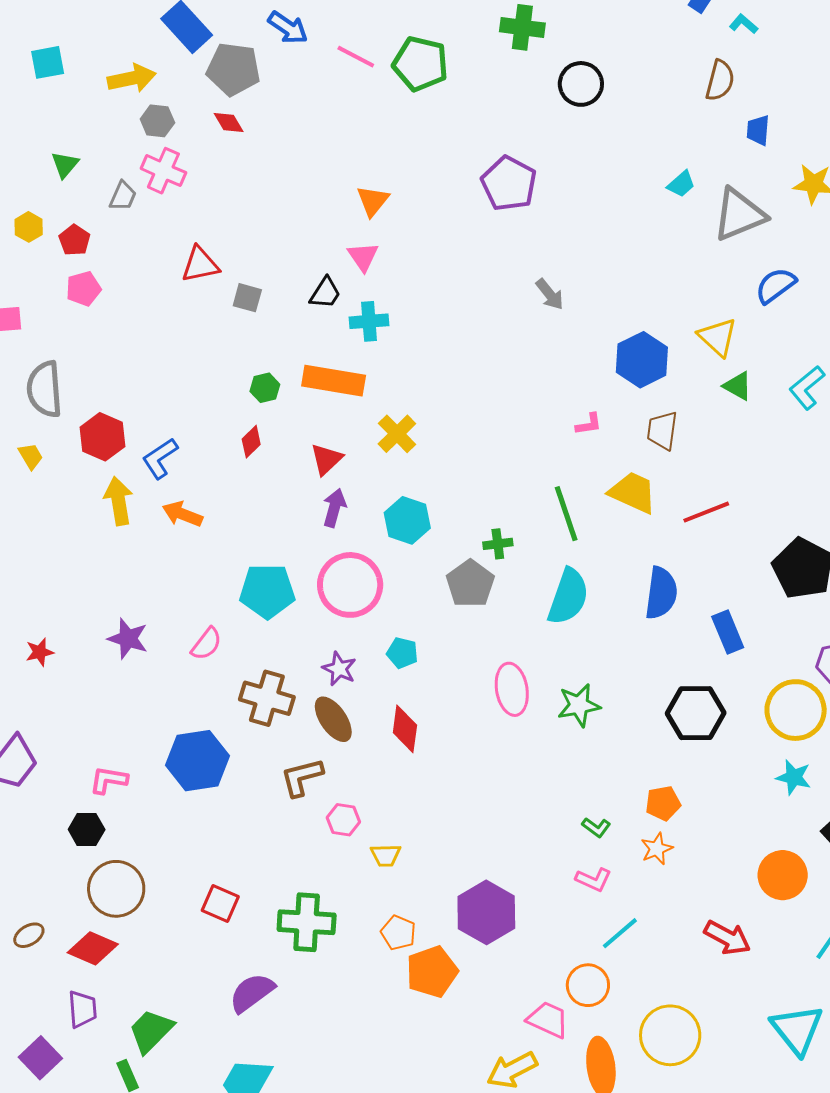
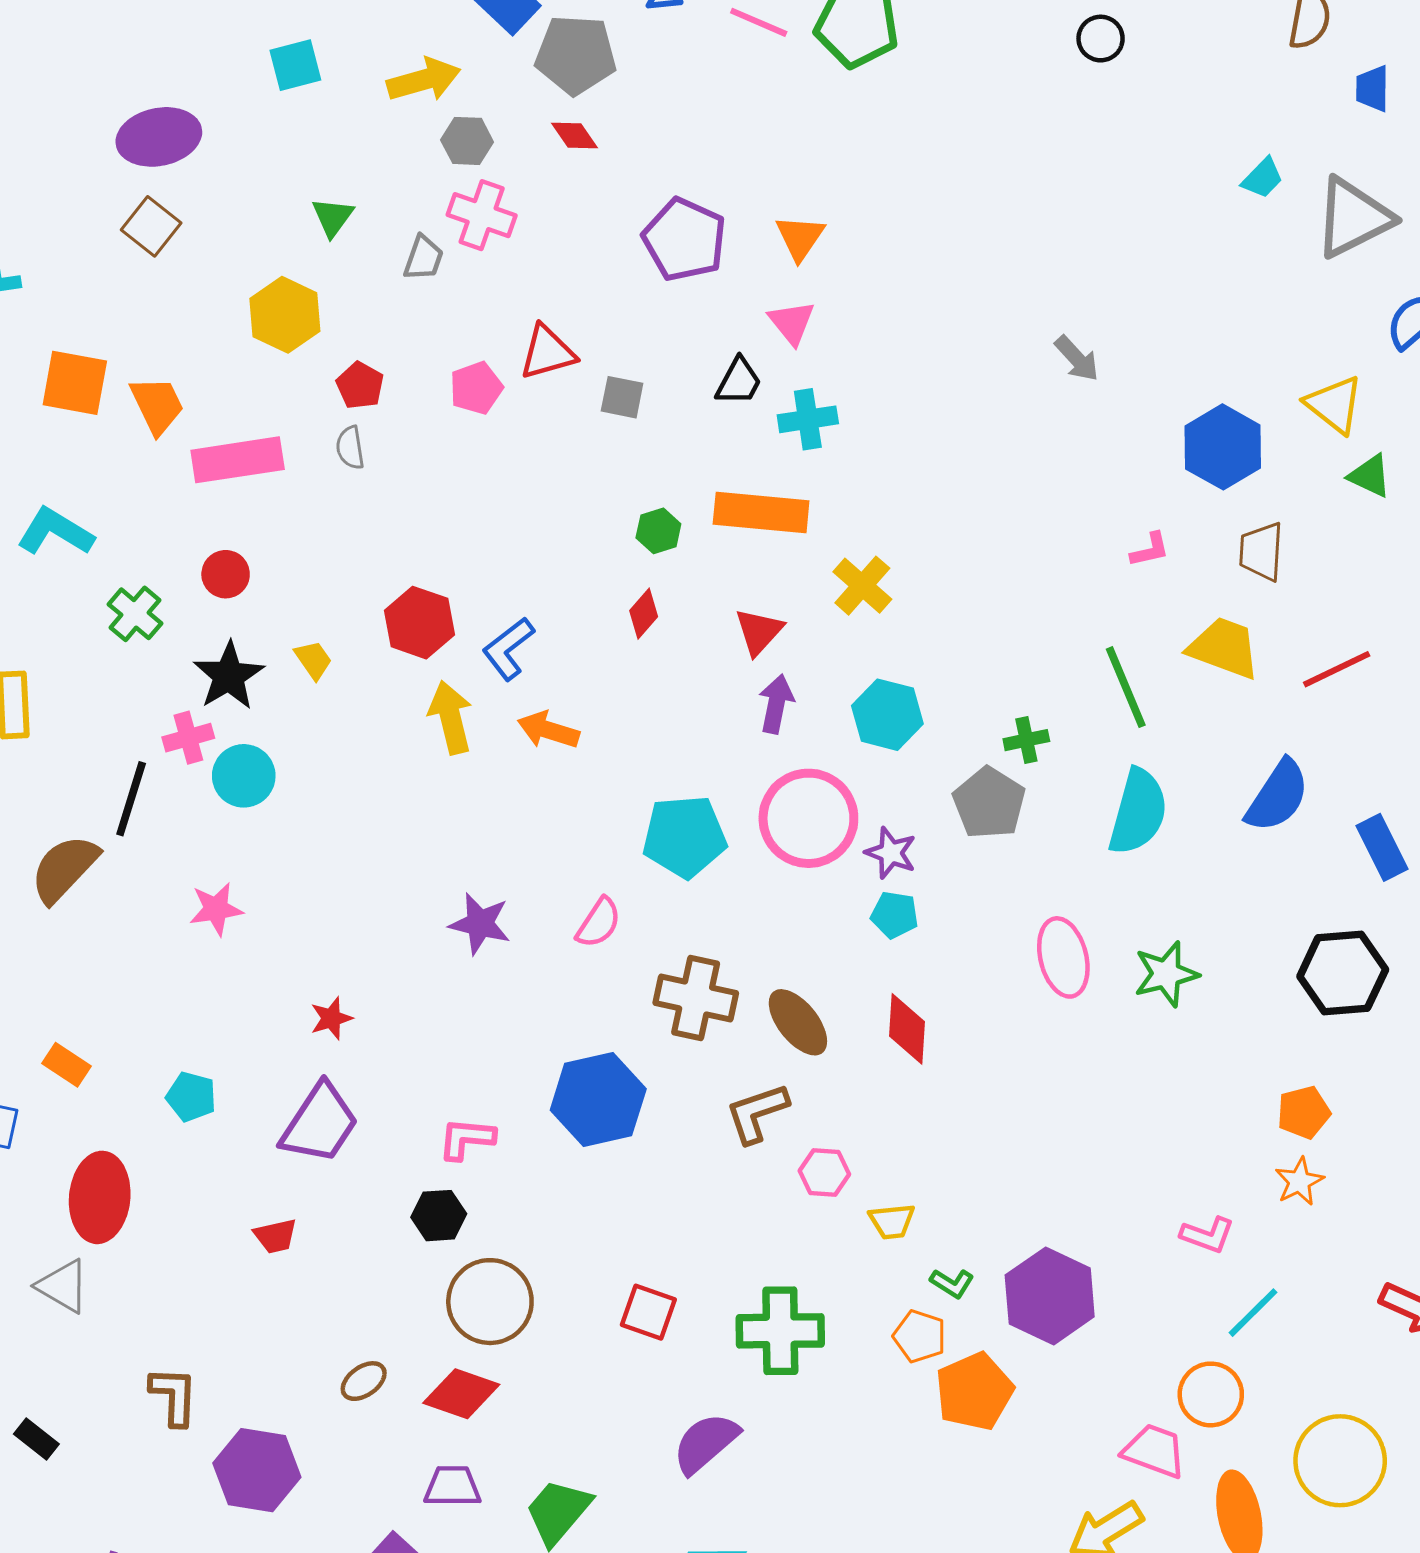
black circle: (581, 84) -> (1101, 39), size x0.7
purple pentagon: (509, 184) -> (685, 239), moved
yellow hexagon: (29, 227) -> (285, 315), size x1.6
red pentagon: (75, 240) -> (360, 385), moved
pink pentagon: (83, 289) -> (476, 388), moved
gray semicircle: (45, 389) -> (350, 448), moved, size x0.5
blue semicircle: (661, 593) -> (1278, 796), turned 30
red star: (40, 652) -> (331, 1018), moved
purple star: (339, 669) -> (891, 853), moved
green L-shape: (596, 827) -> (952, 1283), moved
purple trapezoid: (82, 1009) -> (452, 1486), turned -81

